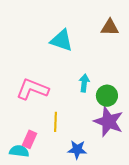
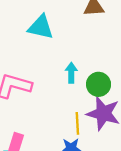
yellow line: (55, 122) -> (77, 123), moved

